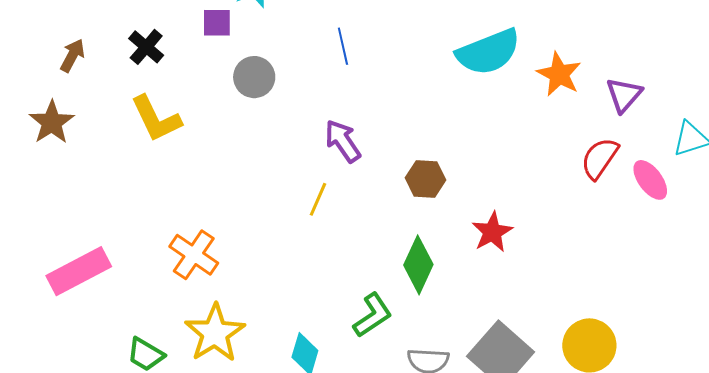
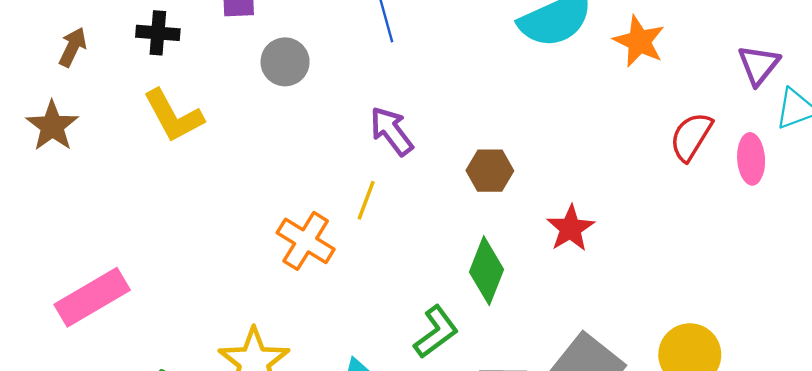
black cross: (146, 47) -> (158, 33), turned -33
purple triangle: (624, 95) -> (759, 65), moved
pink ellipse: (650, 180) -> (751, 159), turned 36
orange cross: (194, 255) -> (306, 241), moved

